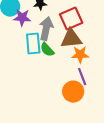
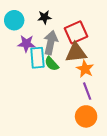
purple star: (22, 18) -> (26, 44), moved
orange star: (80, 55) -> (85, 69), turned 30
orange circle: (73, 92) -> (86, 116), moved

